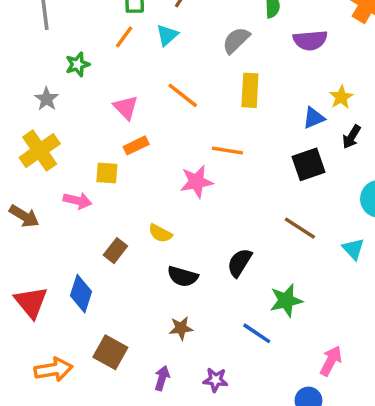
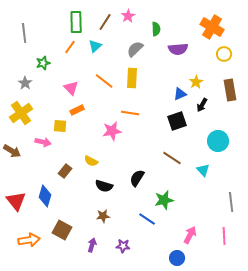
yellow rectangle: (250, 90) -> (132, 78), moved

